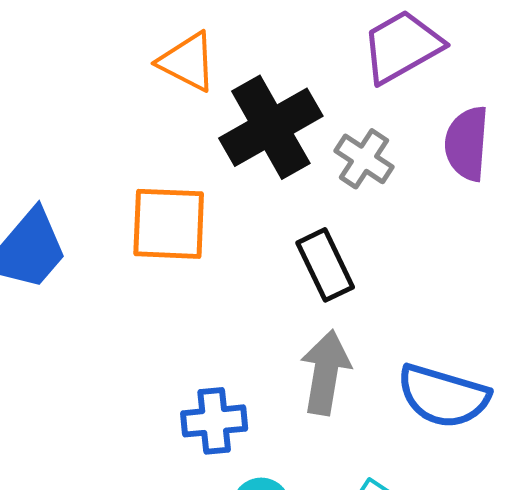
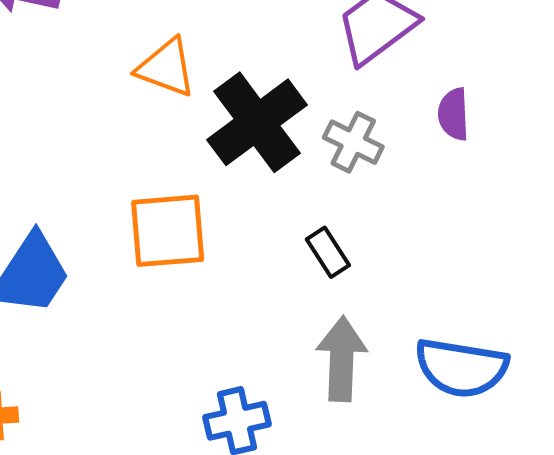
purple semicircle: (467, 143) -> (453, 114), size x0.7
black rectangle: (325, 265) -> (328, 252), size x0.7

